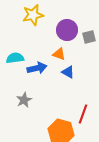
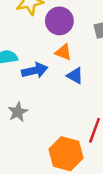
purple circle: (67, 30) -> (59, 21), moved

